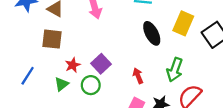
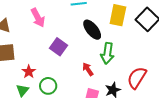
purple square: (101, 64) -> (59, 47), moved
green arrow: (175, 70) -> (107, 53), moved

